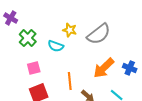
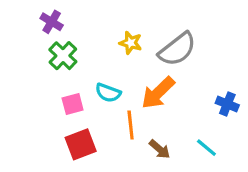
purple cross: (11, 18) -> (52, 22), moved
cyan semicircle: (56, 46) -> (108, 93), moved
orange arrow: (104, 68) -> (158, 93), moved

